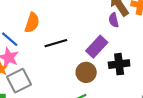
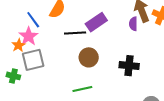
purple rectangle: (97, 47) -> (96, 22), moved
brown circle: (86, 72) -> (89, 57), moved

